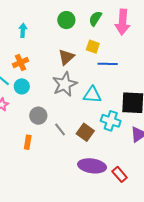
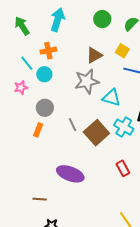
cyan arrow: (23, 30) -> (58, 20), size x1.6
gray circle: (38, 116) -> (45, 108), moved
brown square: (85, 132) -> (96, 133), size x1.4
purple ellipse: (92, 166) -> (70, 174), moved
red rectangle: (120, 174) -> (123, 168), moved

